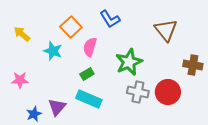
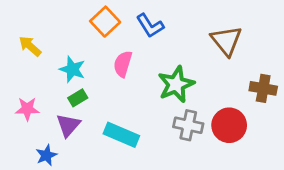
orange square: (71, 27) -> (105, 22), moved
green rectangle: (87, 74) -> (78, 98), moved
purple triangle: (57, 107) -> (68, 125), moved

